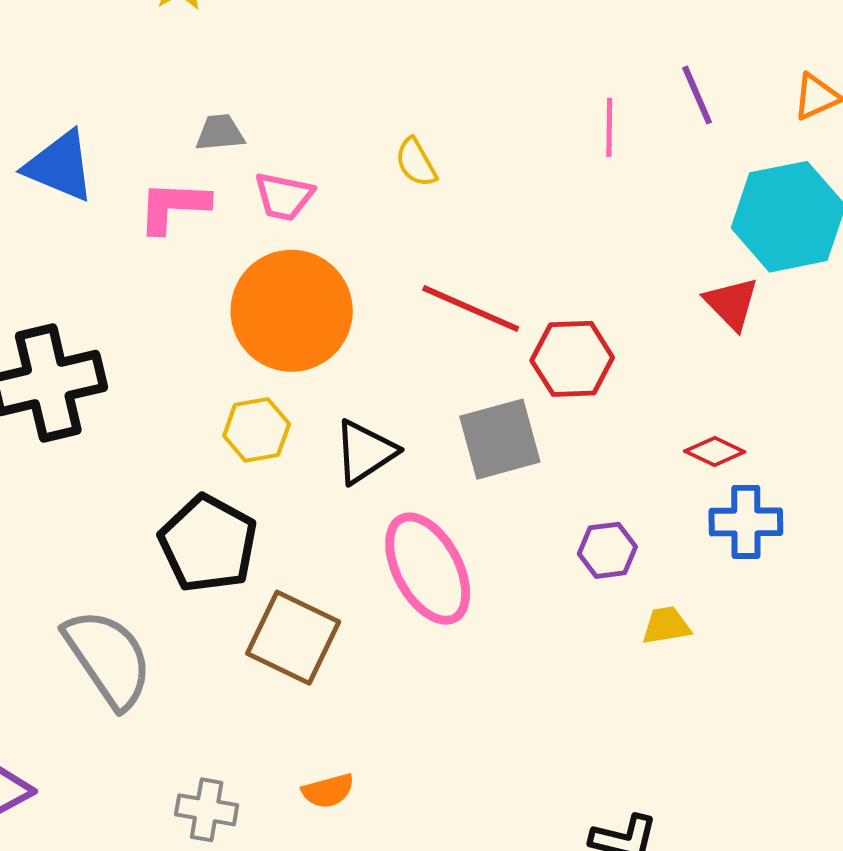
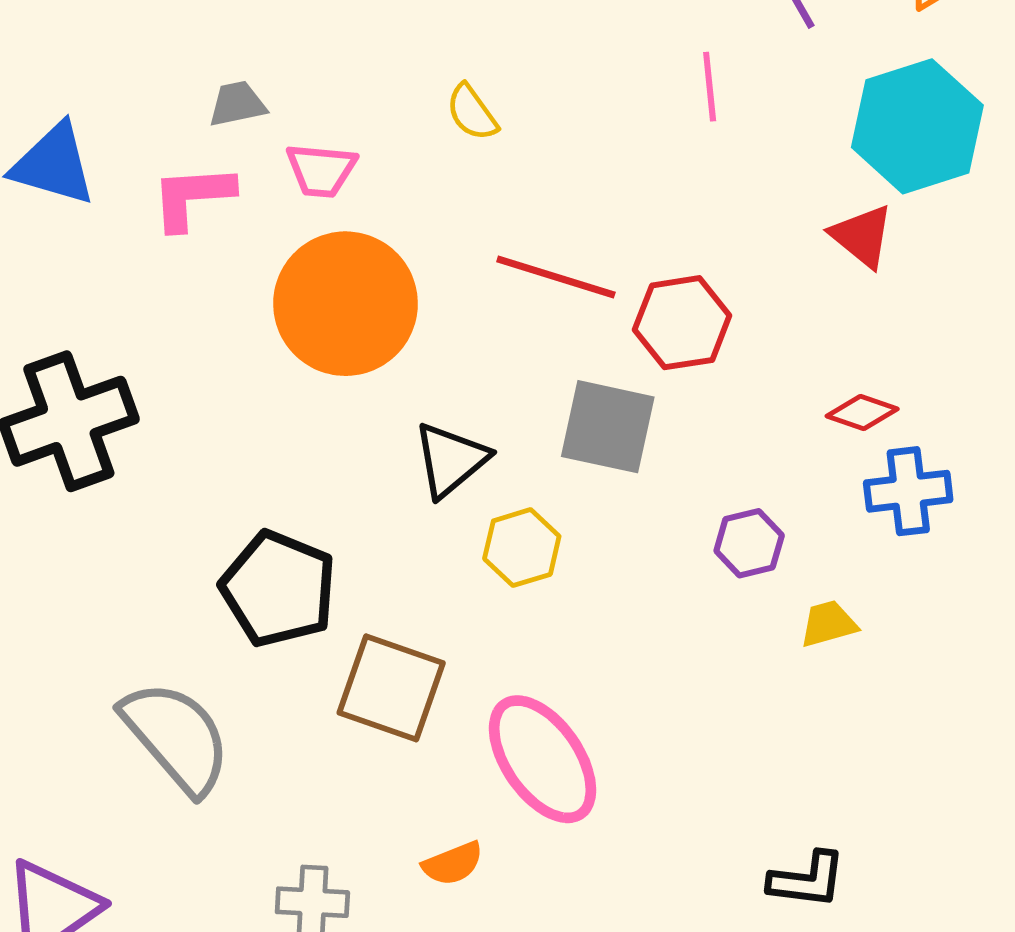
pink line: (609, 127) -> (710, 87), moved
yellow hexagon: (257, 430) -> (522, 548), moved
gray square: (500, 439) -> (608, 427), turned 34
pink ellipse: (428, 569) -> (543, 759), moved

